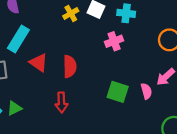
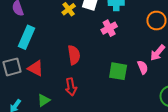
red triangle: (39, 63) -> (36, 68), moved
green triangle: (14, 108) -> (44, 100), moved

